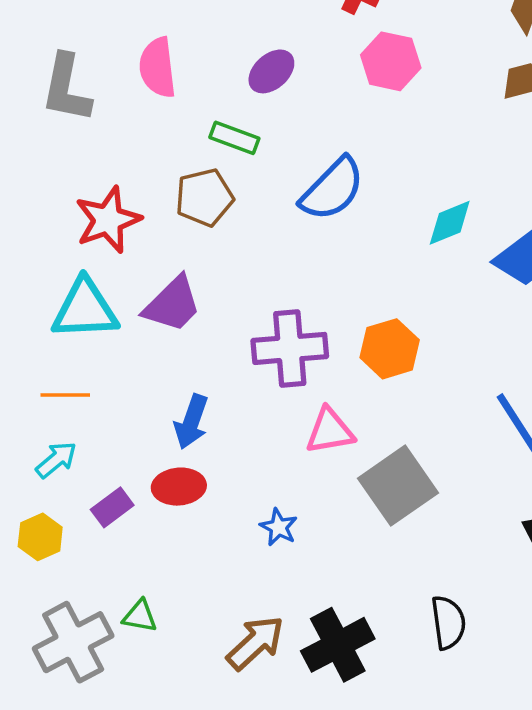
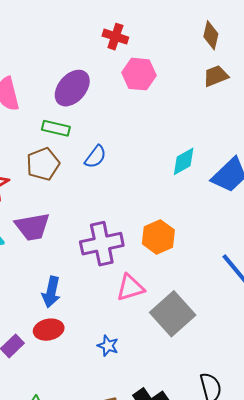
purple ellipse: (271, 71) -> (72, 88), size x1.4
blue semicircle: (332, 189) -> (95, 157), moved, size x0.6
purple trapezoid: (172, 304) -> (32, 227), turned 42

